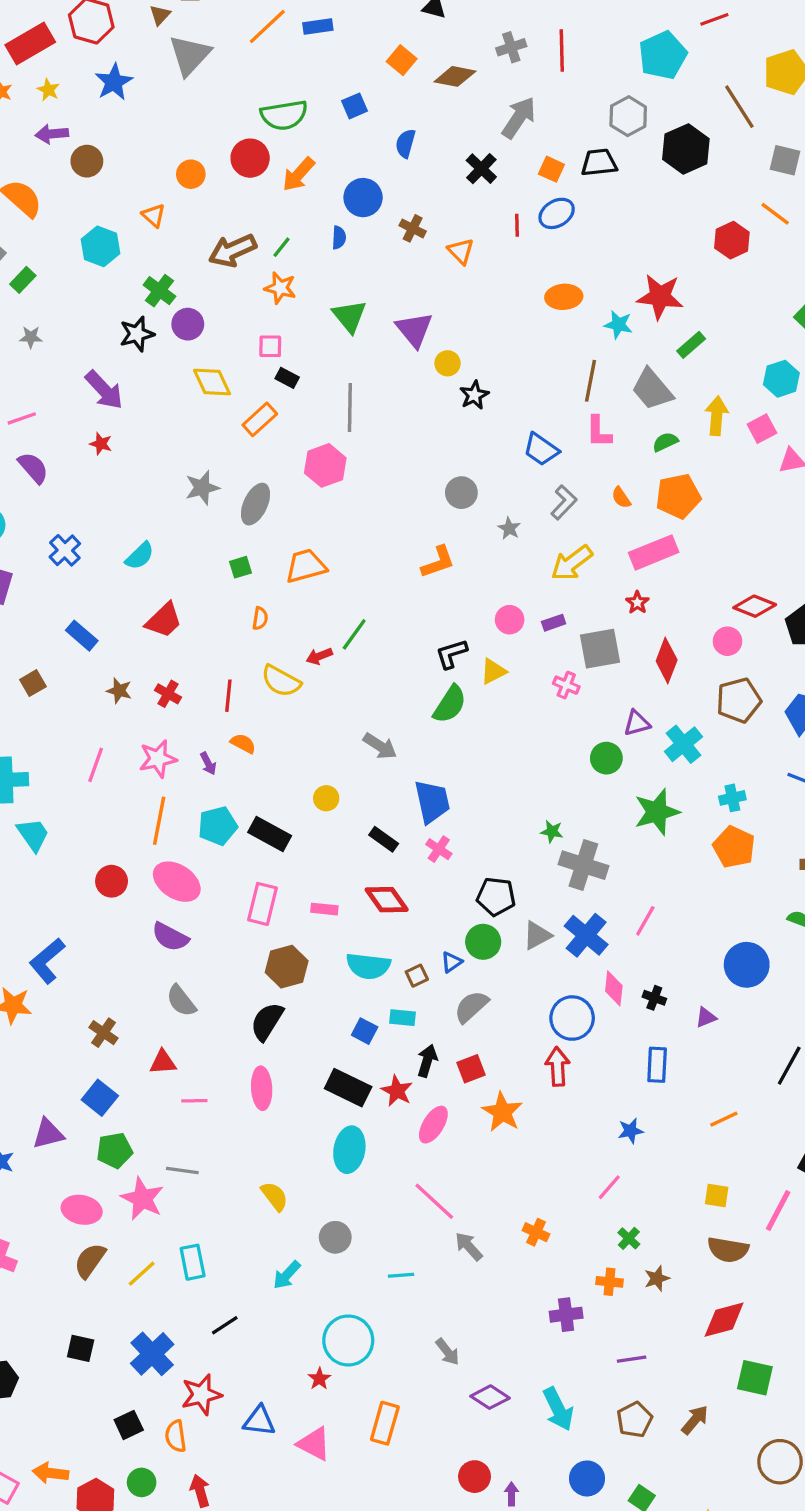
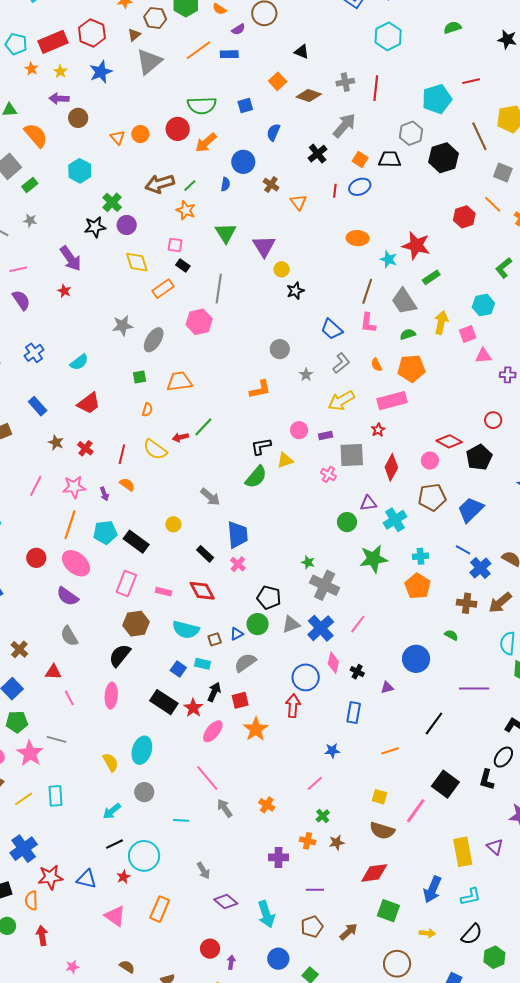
orange triangle: (154, 215) -> (118, 137), moved
pink line: (194, 1101) -> (69, 698), turned 56
cyan ellipse: (349, 1150) -> (142, 750), moved
black line: (225, 1325) -> (115, 844), moved
blue triangle: (259, 1421) -> (87, 879), moved

